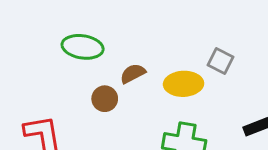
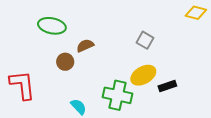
yellow ellipse: (184, 84) -> (143, 75), moved, turned -30

